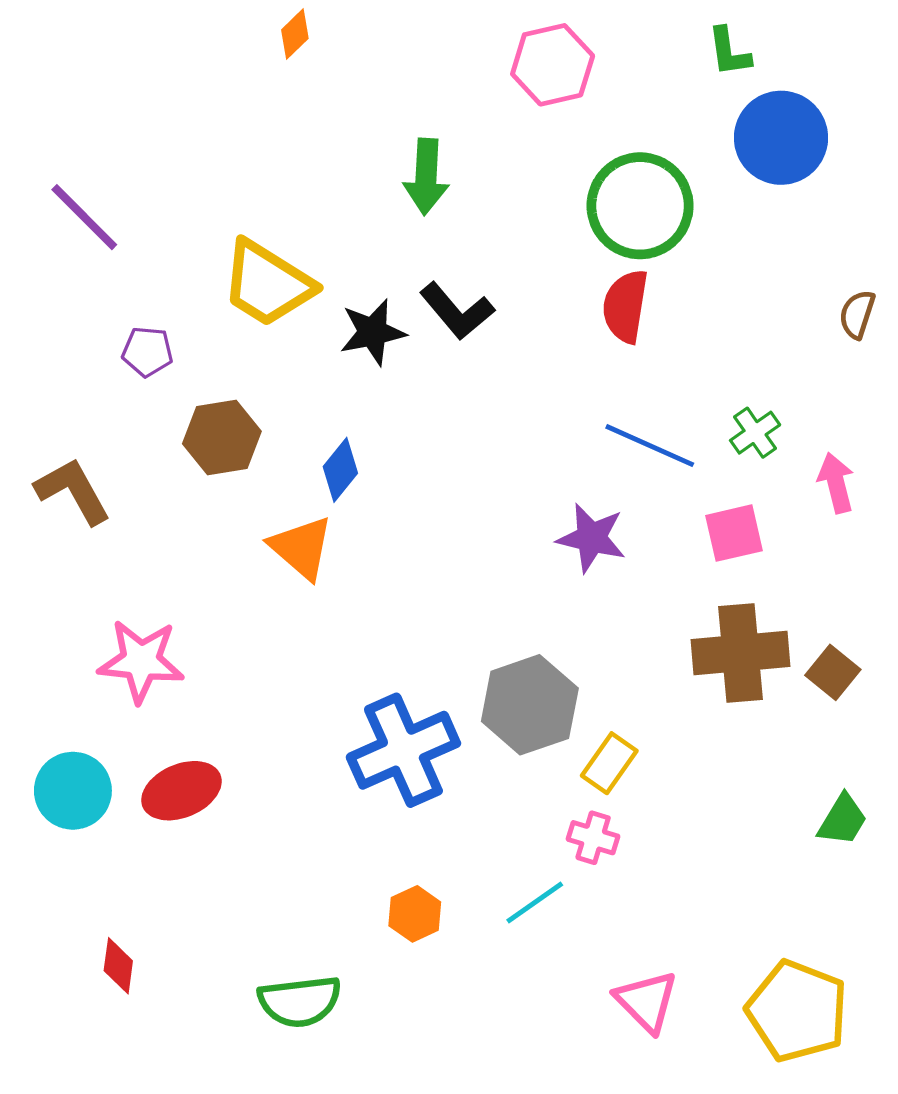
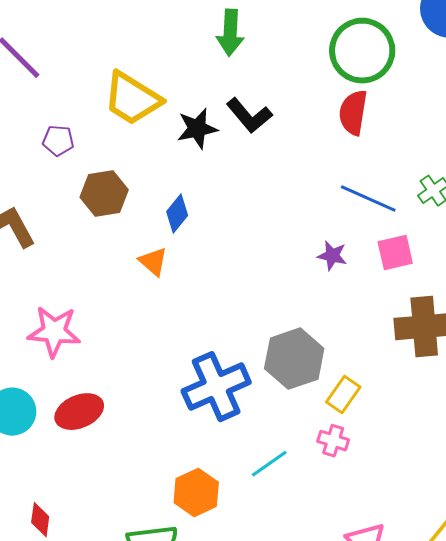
pink square: (734, 533) -> (395, 253), moved
purple star: (591, 538) -> (332, 256), size x0.7
orange triangle: (301, 548) -> (153, 262), size x0.7
cyan line: (535, 903) -> (269, 464), moved
orange hexagon: (415, 914) -> (196, 493), moved, size x1.4

